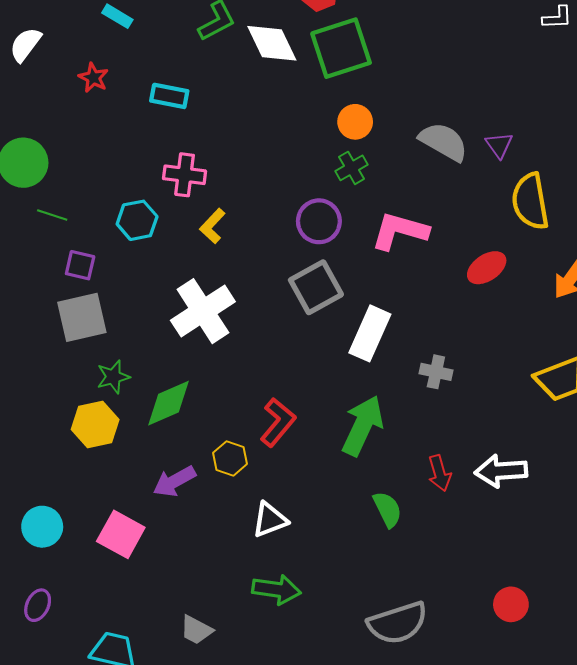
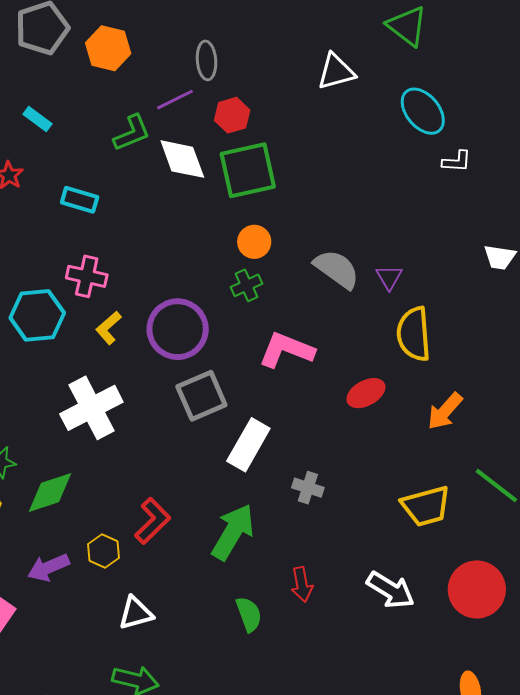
cyan hexagon: (137, 220) -> (37, 315), size x1.4
purple circle: (319, 221) -> (178, 329), moved, size x1.4
white arrow: (501, 471) -> (391, 590), moved, turned -150

